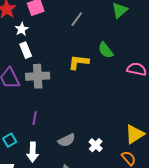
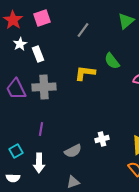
white star: (22, 29) -> (20, 44), moved
white rectangle: (26, 50) -> (38, 54), moved
white cross: (96, 145) -> (102, 139), moved, turned 32

